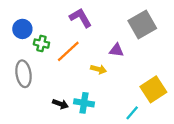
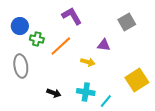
gray square: (142, 24) -> (127, 22), size x0.7
cyan cross: (84, 103) -> (86, 92), moved
cyan line: (132, 113) -> (106, 101), moved

